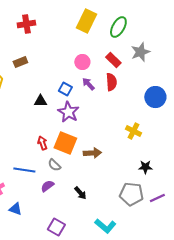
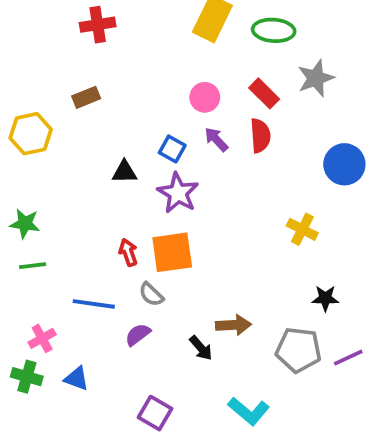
green ellipse: (118, 27) -> (274, 30), turned 65
orange square: (65, 143) -> (172, 252), turned -30
brown arrow: (92, 153) -> (233, 325), moved

